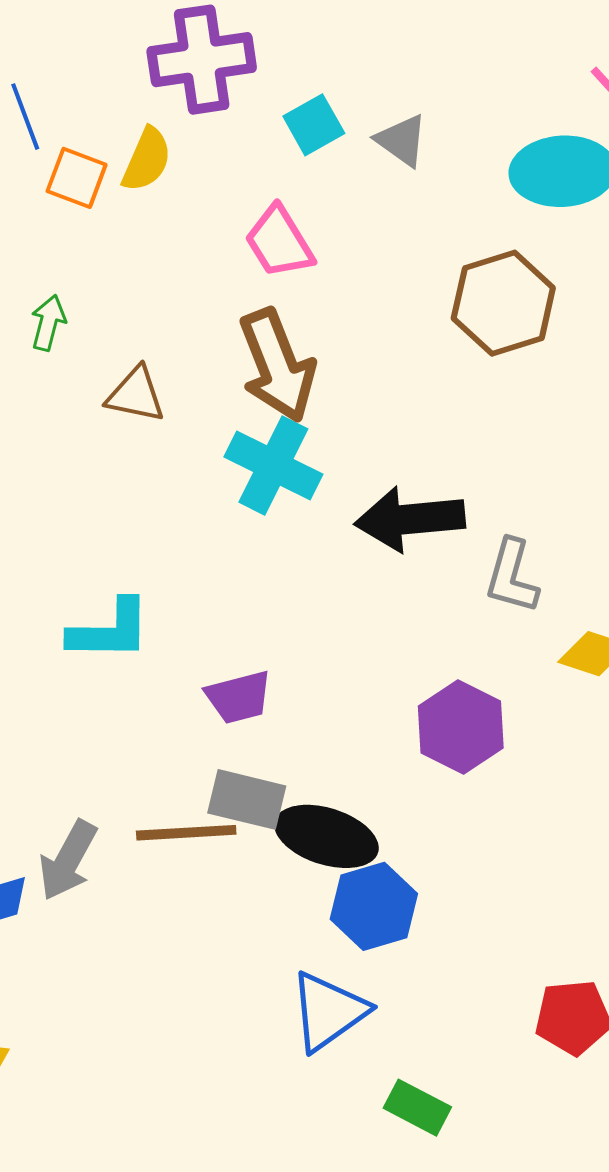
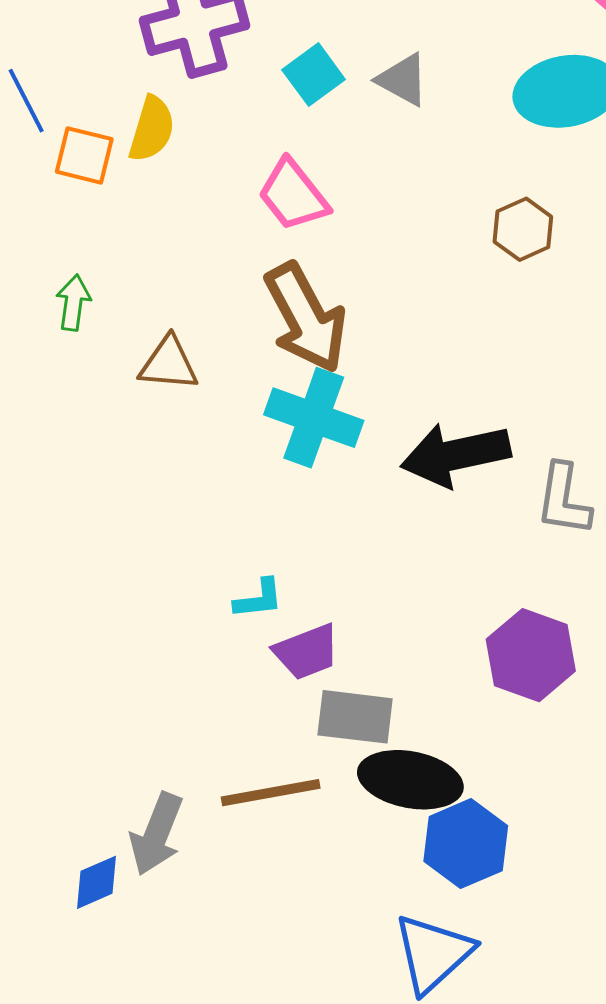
brown hexagon: (503, 303) -> (523, 229), size x0.6
cyan L-shape: (110, 630) -> (259, 599), moved, size x0.6
gray rectangle: (247, 799) -> (355, 717), moved

